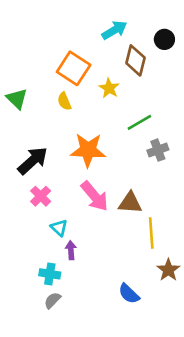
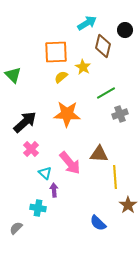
orange square: (74, 68) -> (56, 52), turned -35
yellow semicircle: (64, 101) -> (61, 77), moved, turned 72
pink arrow: (95, 196) -> (70, 163), moved
gray semicircle: (52, 300) -> (16, 228), moved

